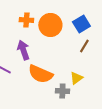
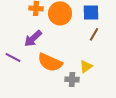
blue square: (81, 24) -> (91, 12), turned 30
purple arrow: (23, 50) -> (33, 38), turned -114

